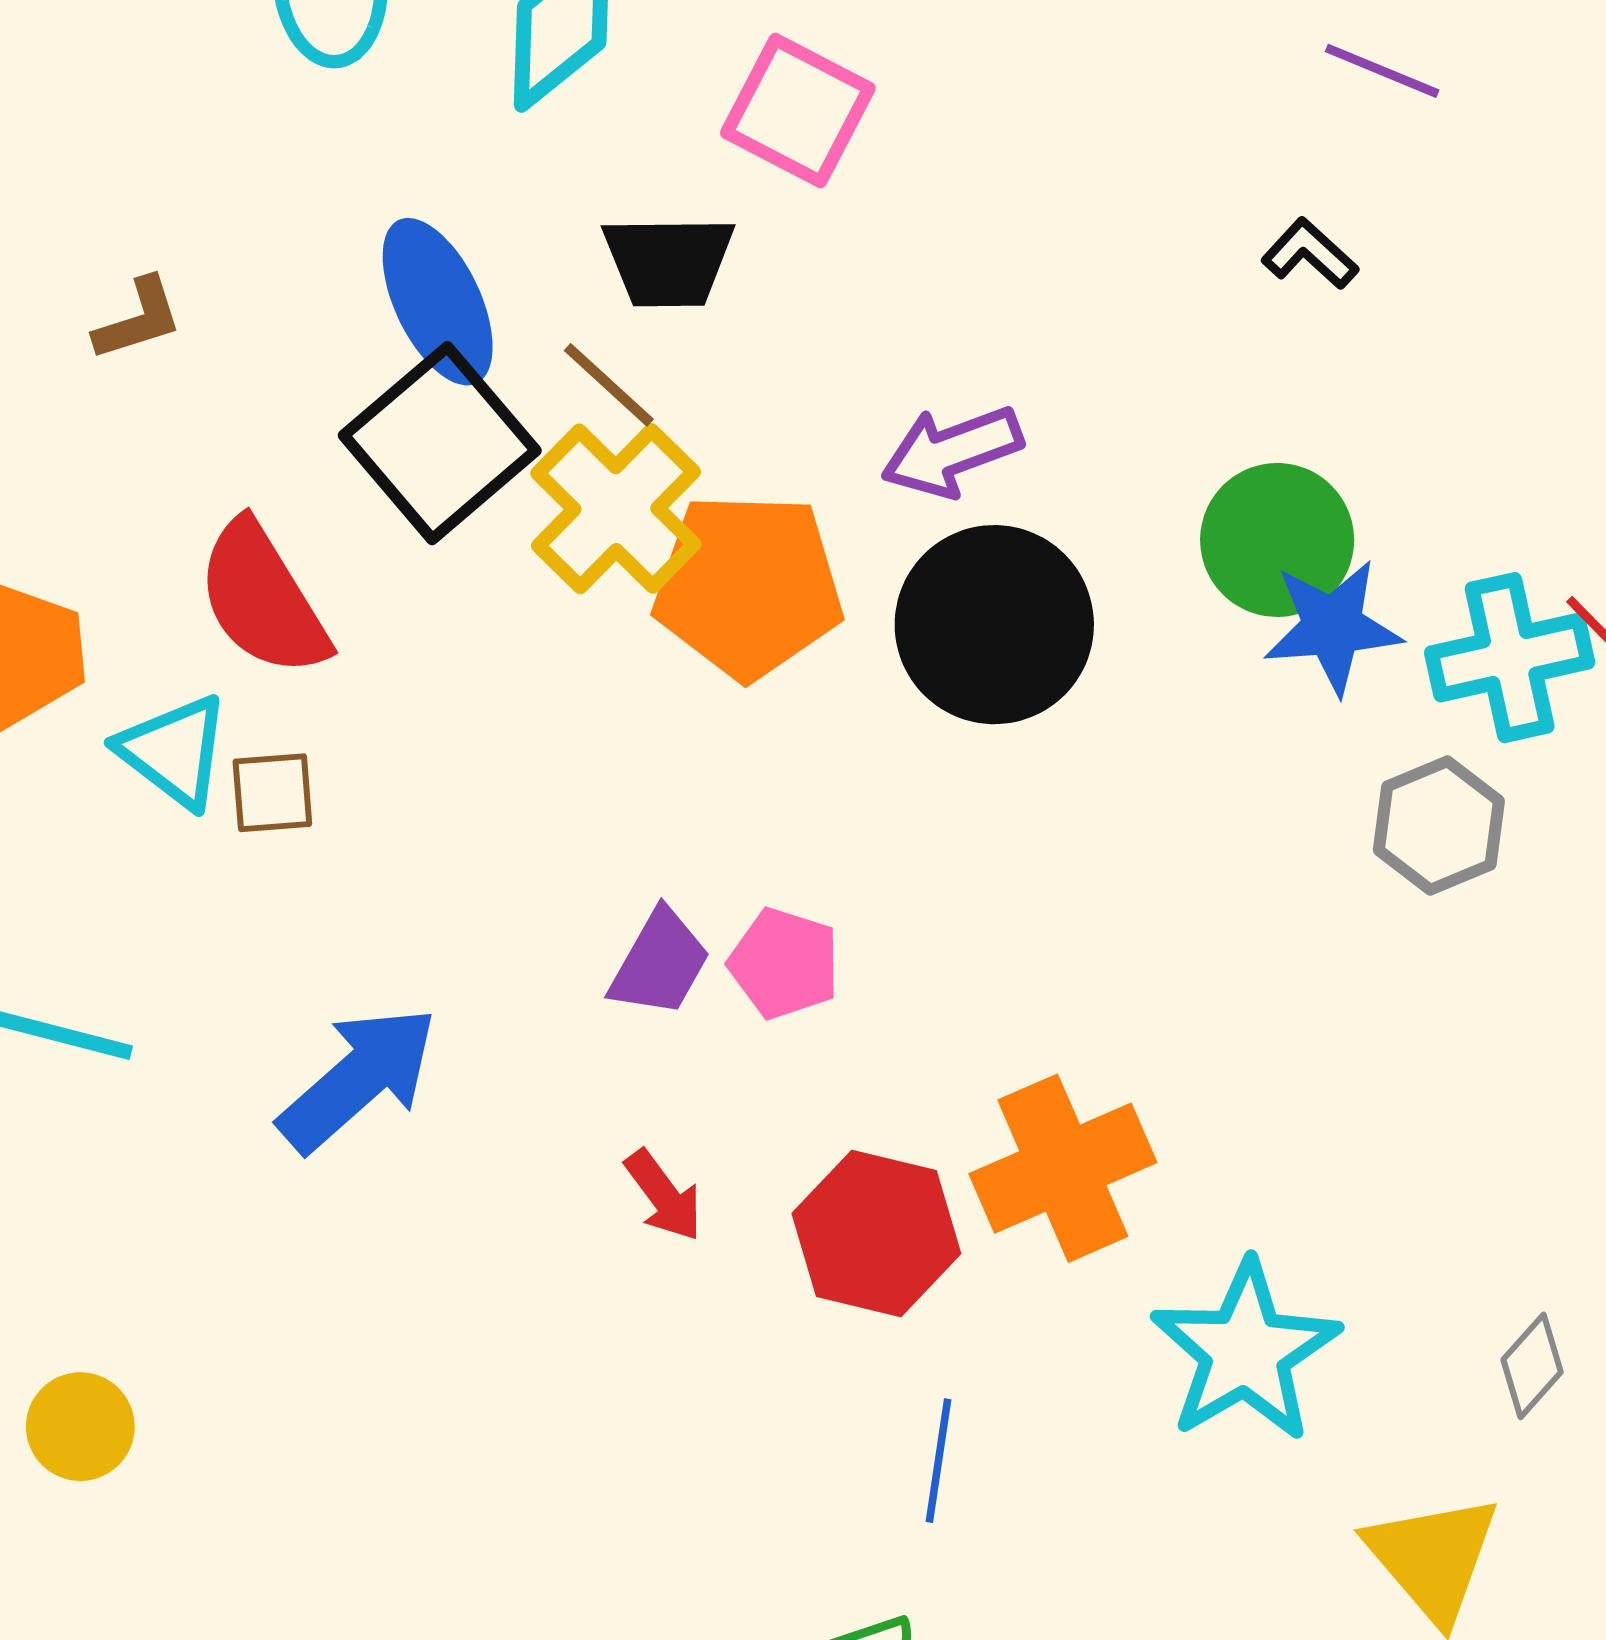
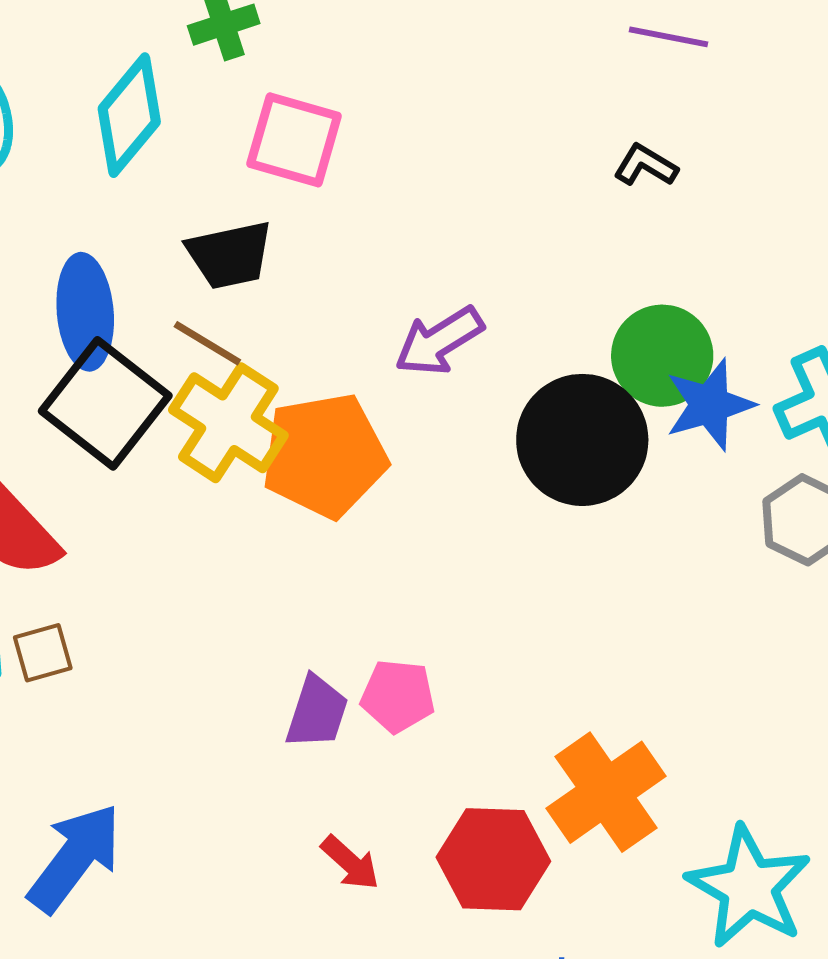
blue ellipse: (438, 302) -> (85, 312), turned 32
black circle: (994, 625) -> (582, 440), moved
blue arrow: (358, 1079) -> (75, 858), moved

